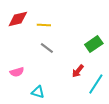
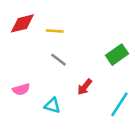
red arrow: (78, 71) -> (85, 87), moved
cyan triangle: (38, 92) -> (52, 106), moved

